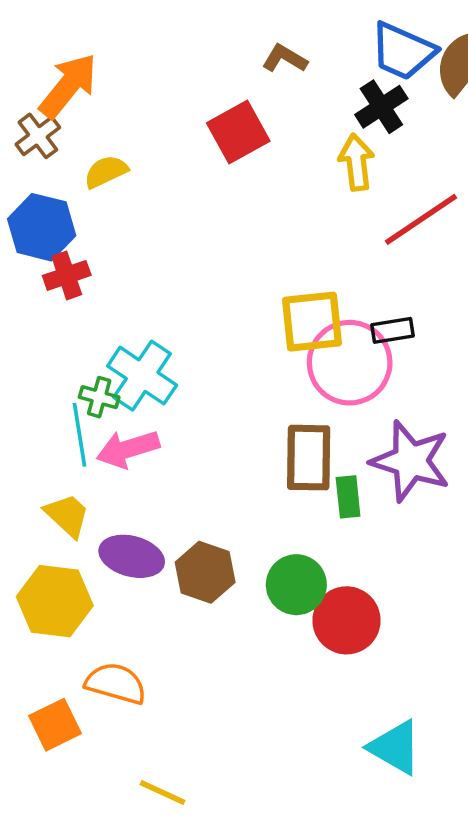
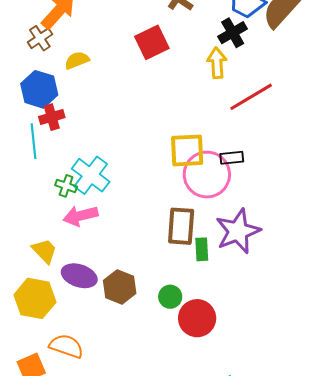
cyan line: (80, 435) -> (33, 141), moved
purple star: (411, 461) -> (238, 231), turned 30
green circle: (296, 585) -> (170, 297), size x0.7

